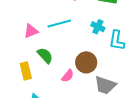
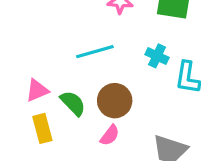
pink triangle: (31, 31) -> (37, 90), moved
brown circle: (86, 62) -> (115, 101), moved

